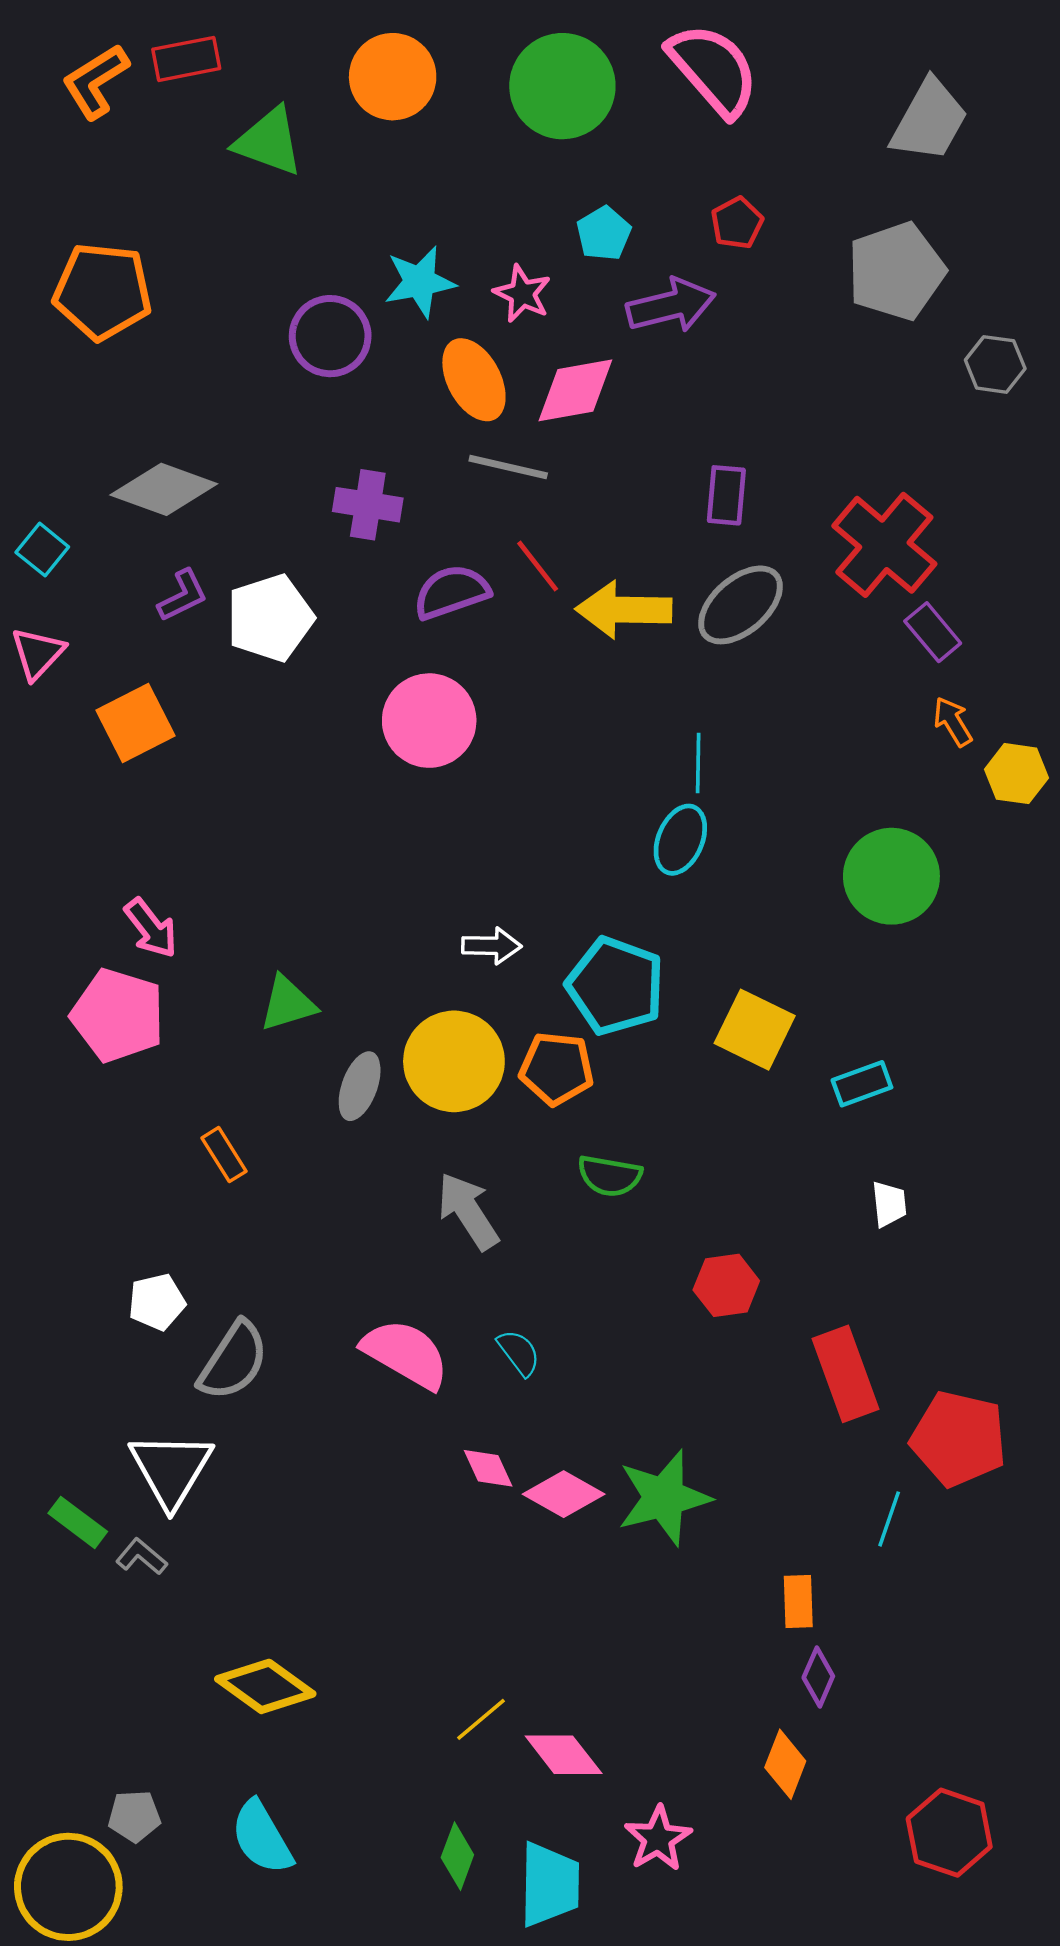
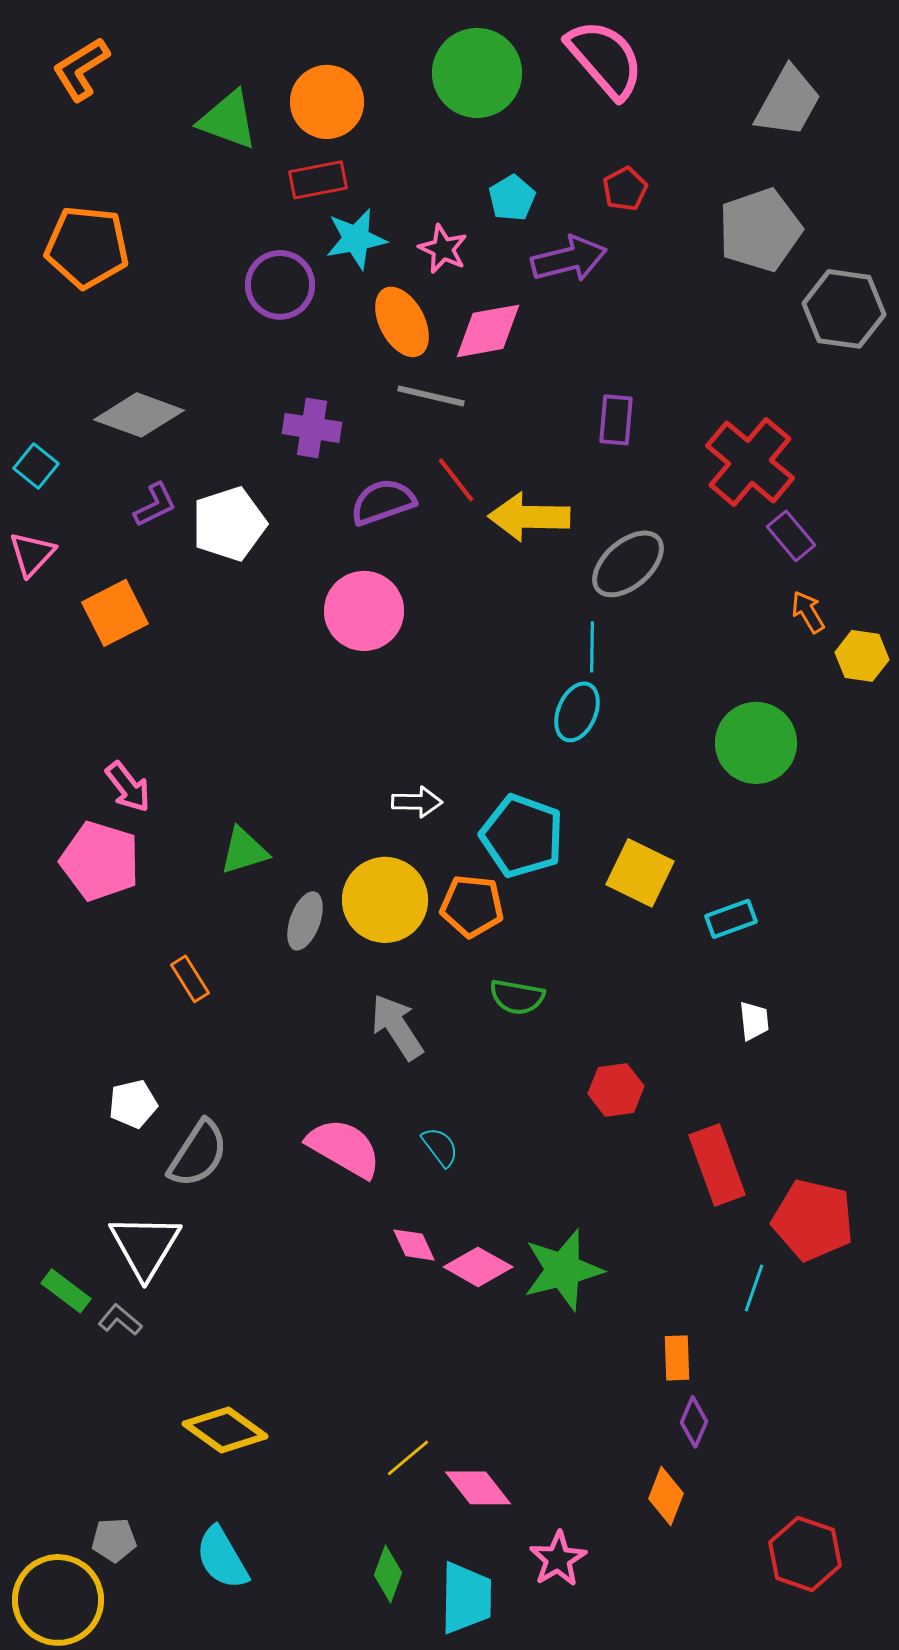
red rectangle: (186, 59) -> (318, 180), moved
orange circle: (393, 77) -> (327, 102), moved
gray hexagon: (995, 364) -> (844, 309), size x1.6
gray ellipse: (741, 605) -> (628, 564), moved

